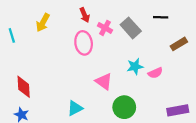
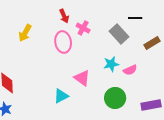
yellow arrow: (43, 23) -> (25, 33), moved
gray rectangle: (131, 28) -> (119, 34), moved
green circle: (124, 107) -> (115, 98), moved
cyan triangle: (75, 108) -> (61, 96), moved

